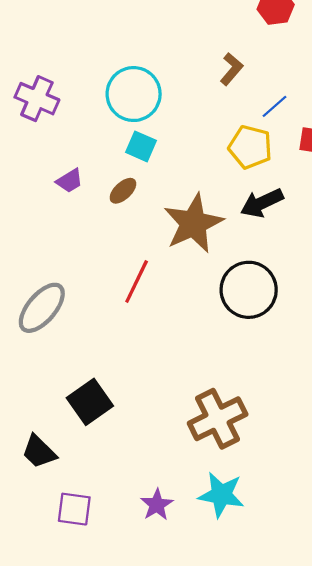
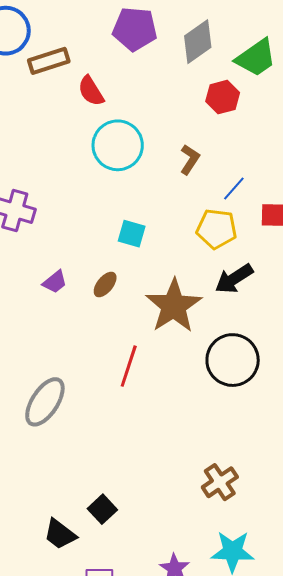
cyan circle: (134, 94) -> (118, 145), moved
cyan square: (141, 146) -> (132, 234), moved
black square: (90, 402) -> (102, 509), moved, size x0.7
brown cross: (218, 419) -> (220, 482), size x0.7

